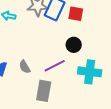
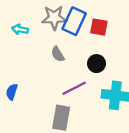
gray semicircle: (25, 67) -> (58, 54), moved

